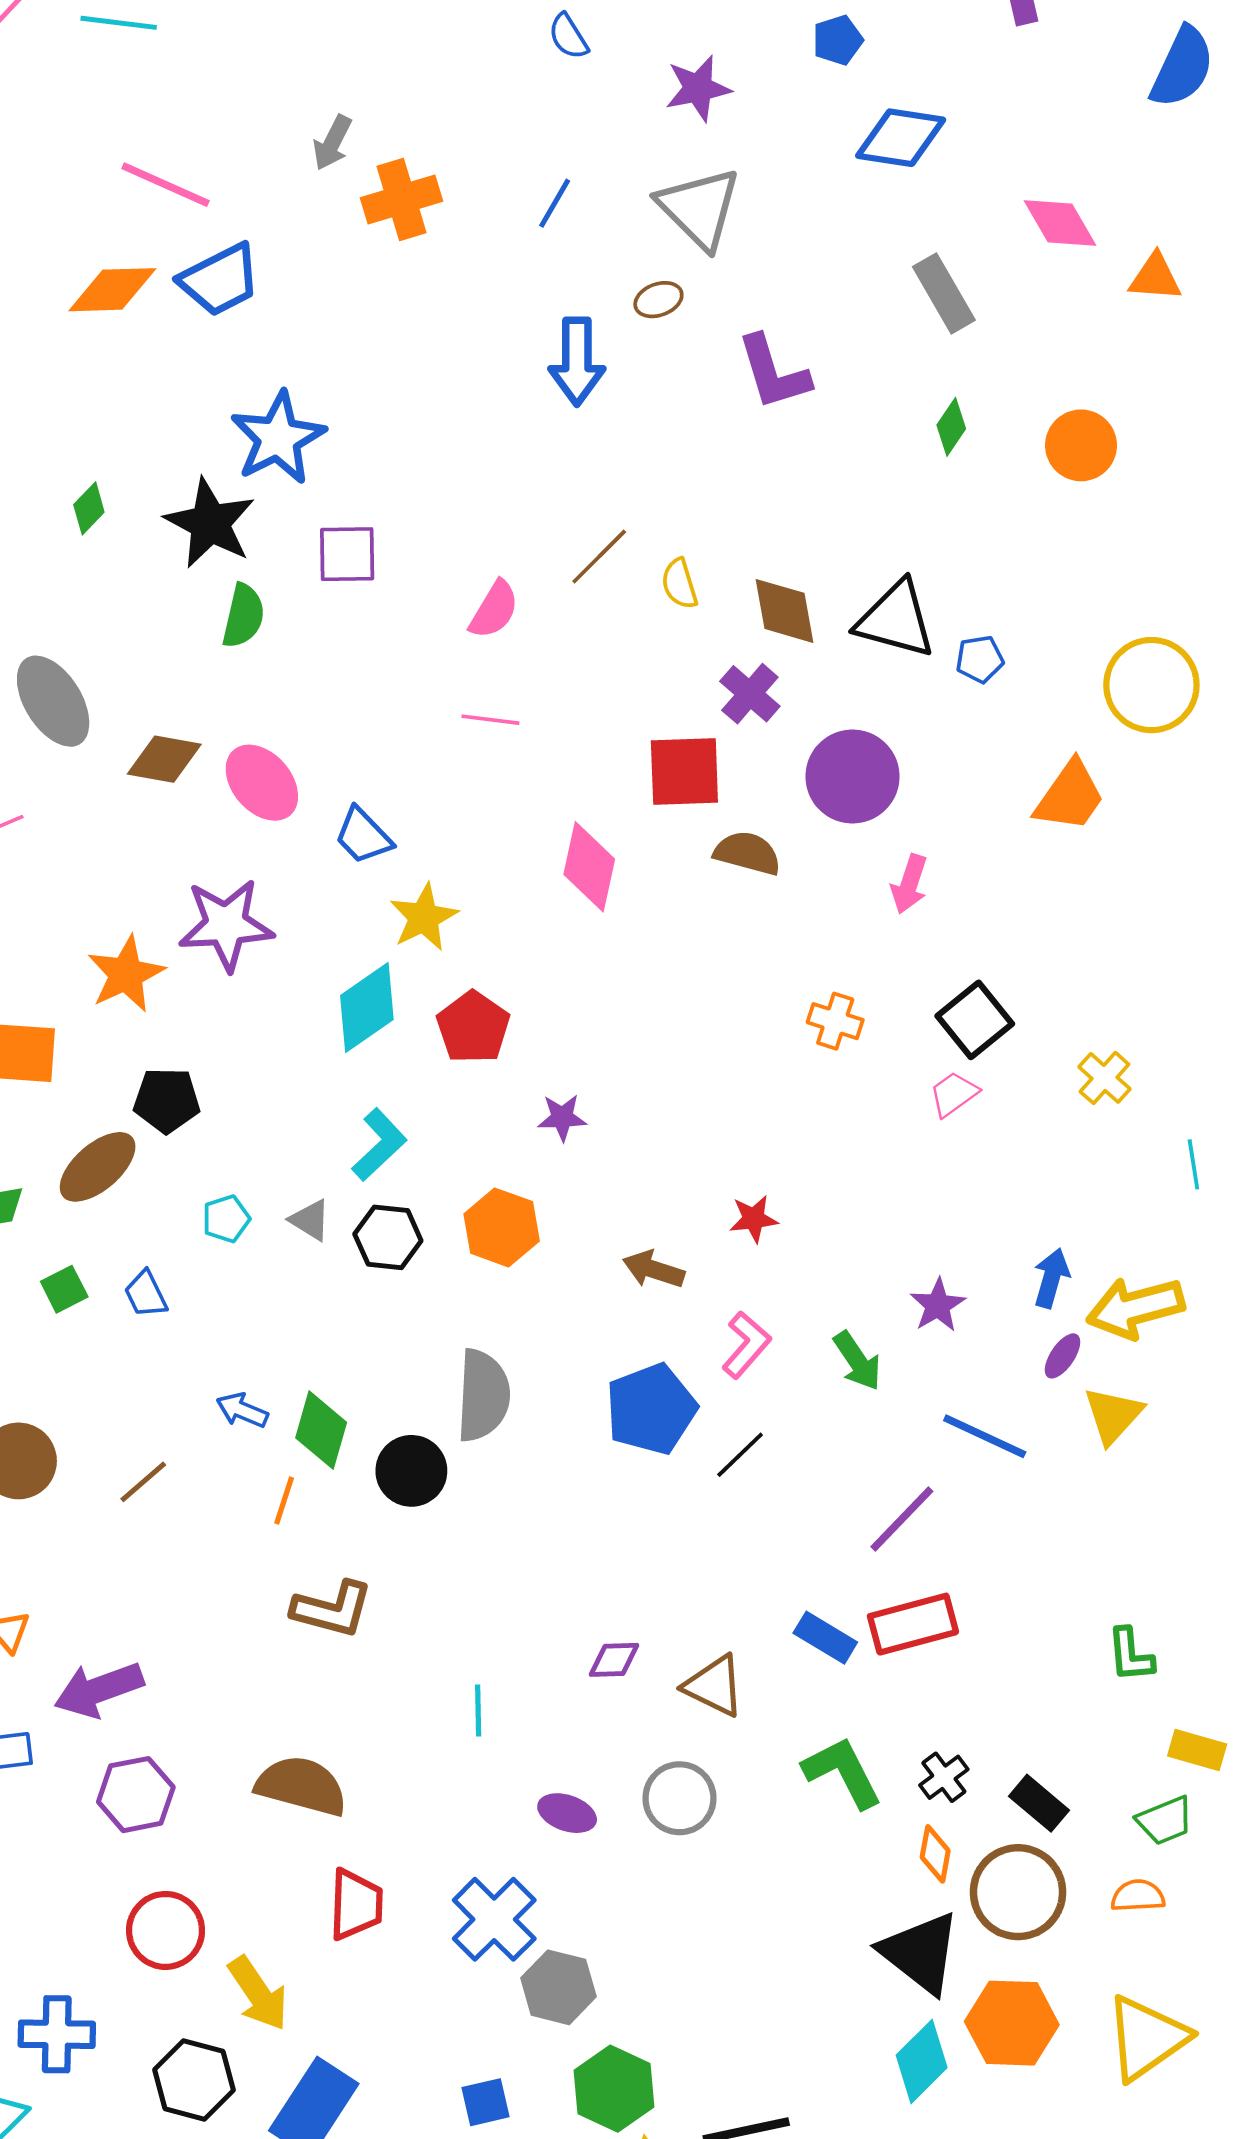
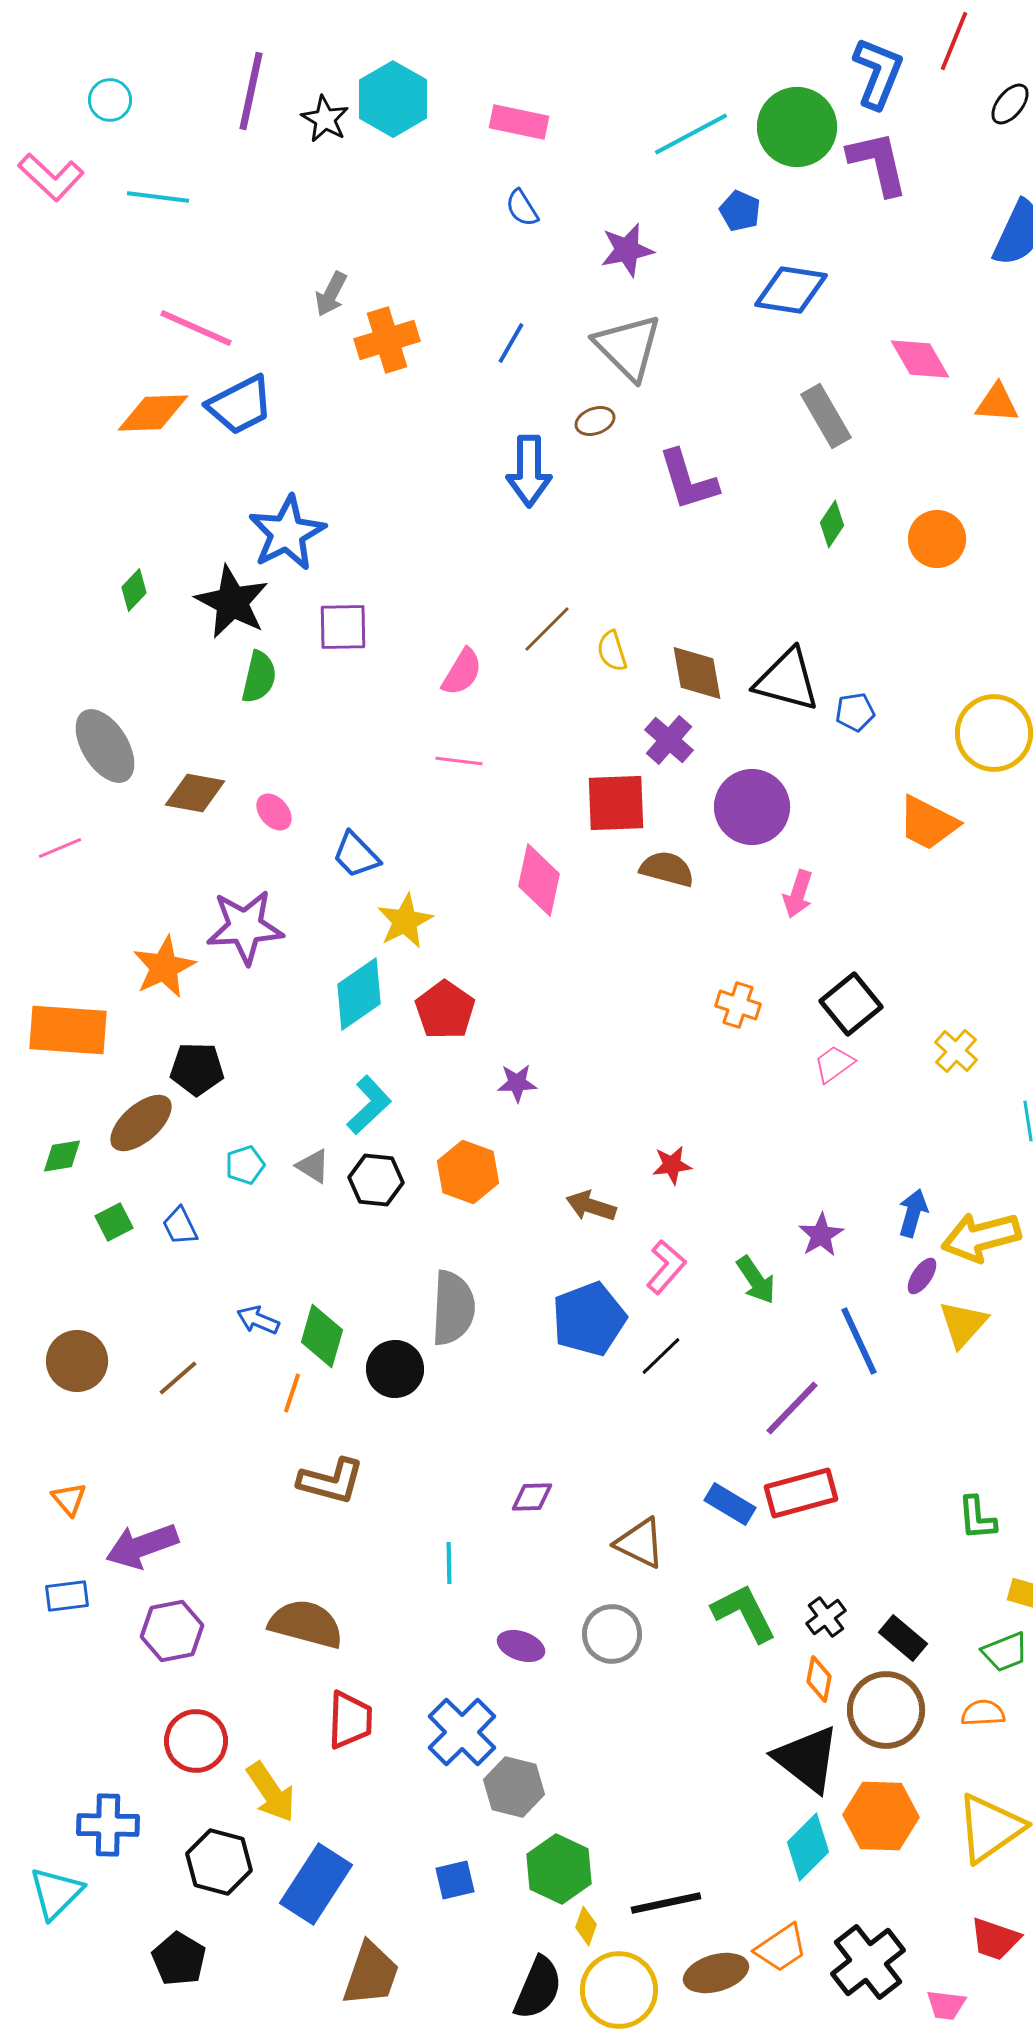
blue pentagon: (838, 40) -> (740, 211), turned -30
pink ellipse: (262, 783) -> (274, 812), size x0.6
orange trapezoid: (1070, 796) -> (928, 823), turned 82
blue line: (985, 1436) -> (859, 1341), turned 40
purple diamond: (614, 1660) -> (532, 1497), moved

